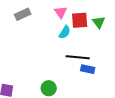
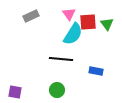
cyan semicircle: (65, 32) -> (73, 34), size x1.6
black line: (78, 57) -> (61, 59), moved

